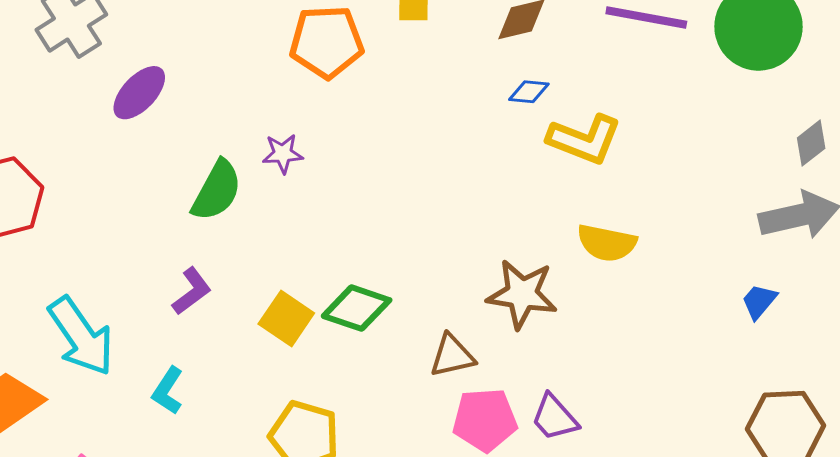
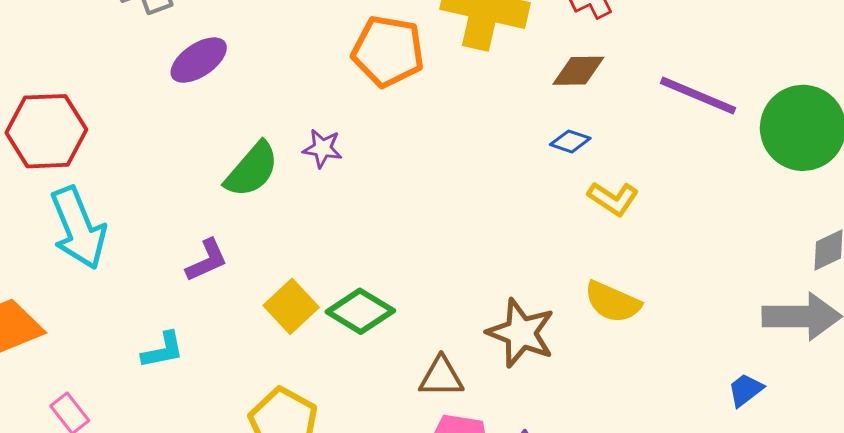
yellow L-shape: (584, 139) -> (613, 199), size x0.7
cyan arrow: (81, 336) -> (78, 228), moved
cyan L-shape: (168, 391) -> (163, 350), turned -147

